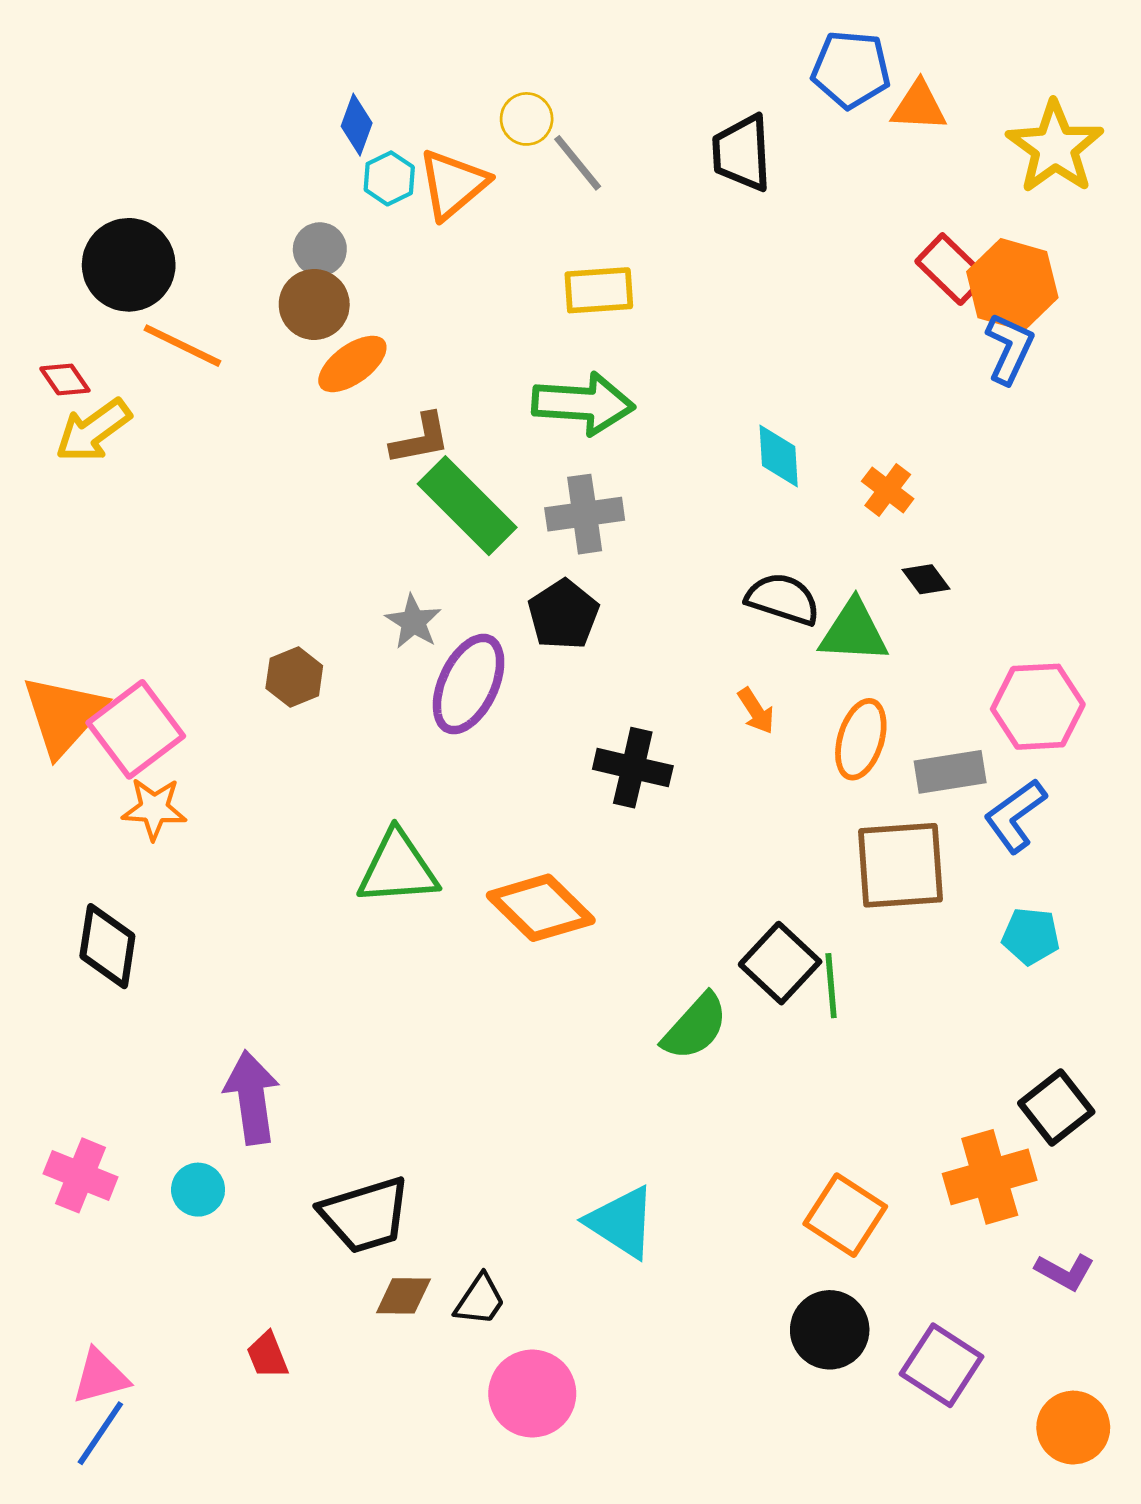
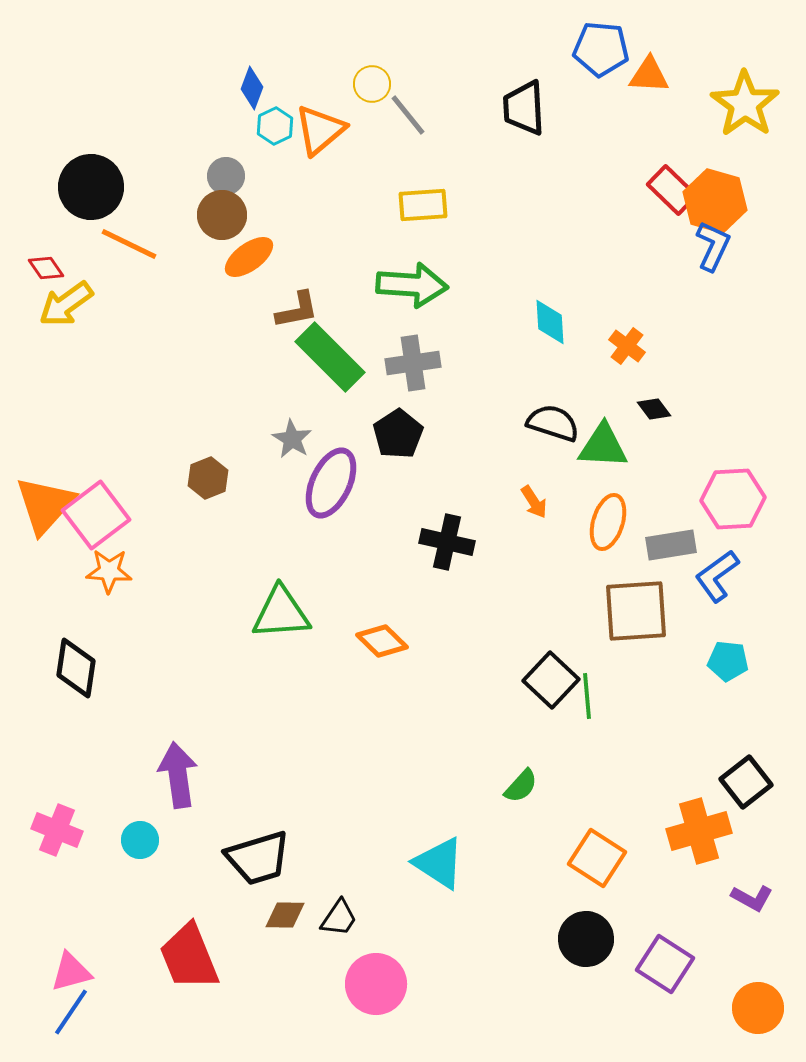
orange diamond: (541, 908) -> (382, 641), size x0.7
green semicircle: (695, 1027) -> (521, 786), moved, size x0.7
red trapezoid: (267, 1355) -> (189, 957), size x2.0

